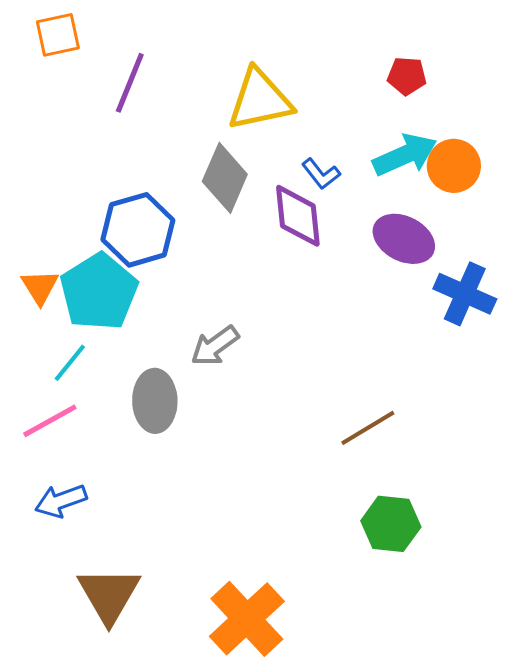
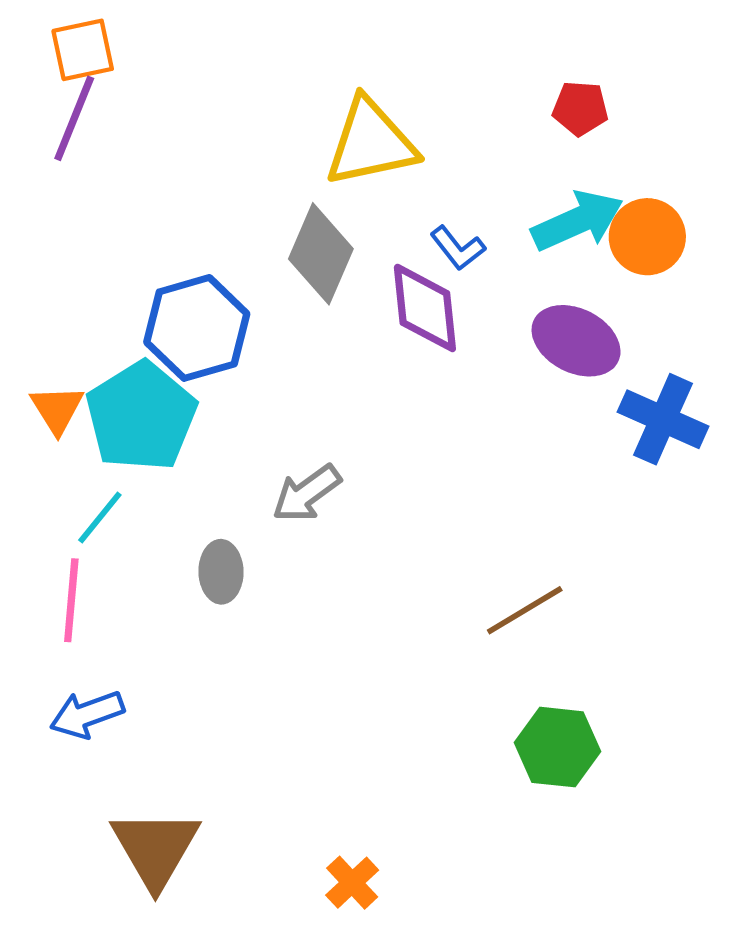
purple line: (130, 83) -> (74, 118), moved
gray ellipse: (155, 401) -> (221, 572), size x0.7
pink line: (50, 421) -> (71, 600), turned -56
orange cross: (247, 619) -> (352, 883), size x0.5

